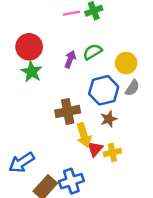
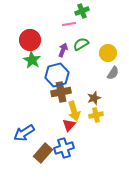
pink line: (71, 13) -> (69, 24), moved
blue hexagon: (104, 90) -> (57, 75), moved
red triangle: (95, 149) -> (69, 125), moved
yellow cross: (112, 153) -> (96, 115), moved

